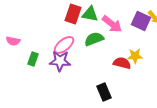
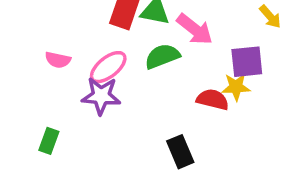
purple square: (141, 21) -> (247, 62), moved, turned -30
pink semicircle: (13, 41) -> (58, 60), moved
green rectangle: (33, 59) -> (49, 141), moved

